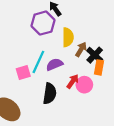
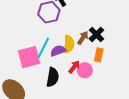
yellow semicircle: (68, 37) -> (69, 44), moved
black cross: (95, 55) -> (96, 34), moved
pink square: (23, 73) -> (29, 57), size x1.6

